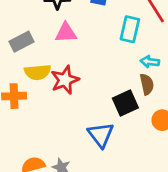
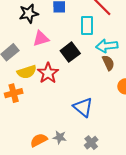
cyan arrow: (150, 62) -> (107, 46), size x1.5
black square: (125, 103) -> (70, 52), moved

